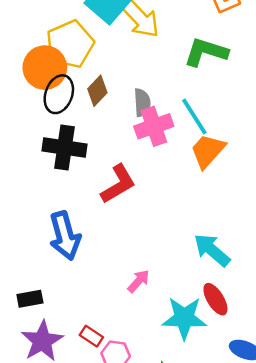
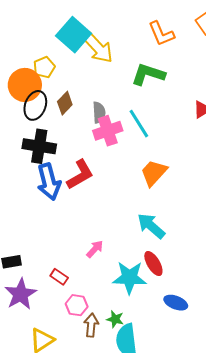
yellow pentagon: (70, 44) -> (44, 67), size x0.6
orange trapezoid: (208, 151) -> (154, 173), moved
blue arrow: (65, 236) -> (49, 182), moved
red rectangle: (91, 336) -> (59, 277), moved

